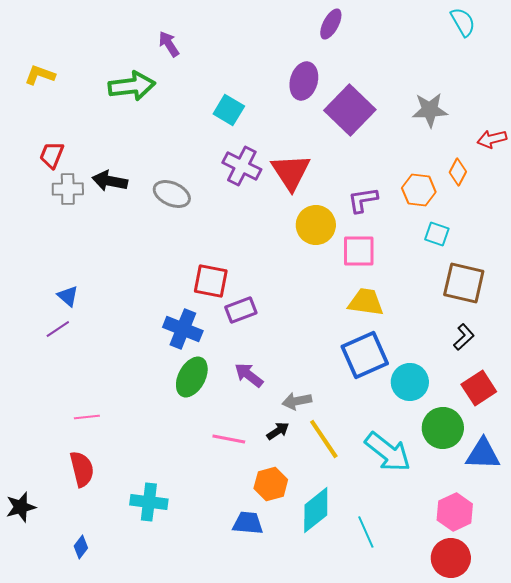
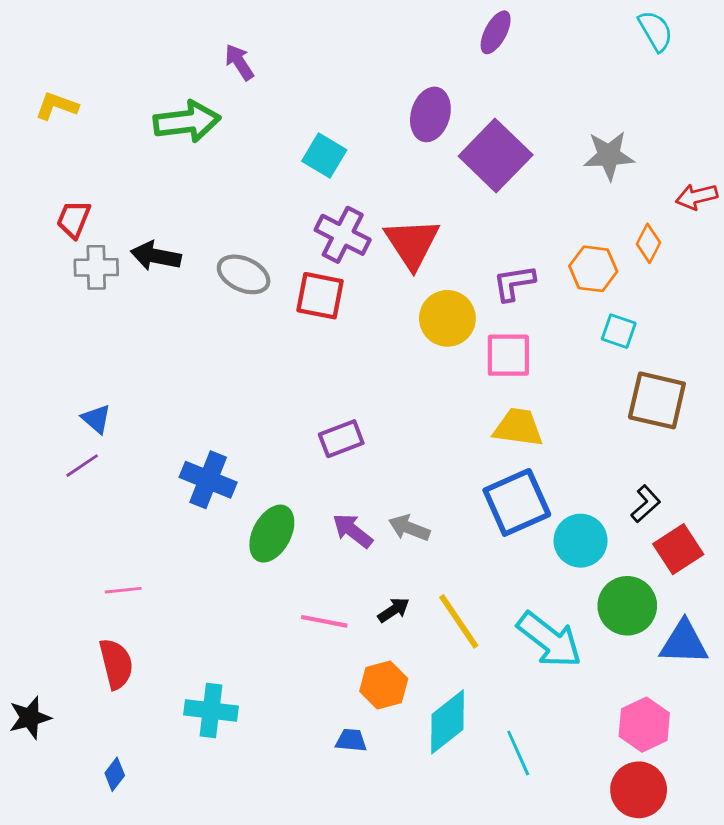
purple ellipse: (331, 24) -> (496, 32), moved
red square: (211, 281) -> (320, 296), moved
blue cross: (183, 329) -> (208, 480), moved
black L-shape: (464, 337) -> (646, 504), moved
gray arrow: (297, 401) -> (409, 528), moved, turned 32
blue trapezoid: (248, 523) -> (351, 740), size x0.7

